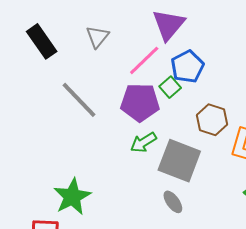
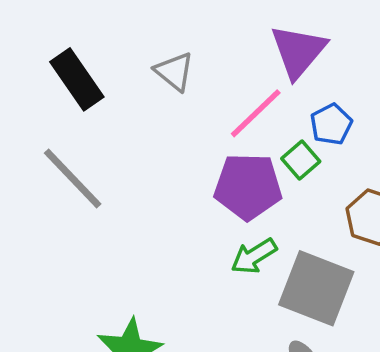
gray triangle: (97, 37) -> (174, 71), turned -30
blue pentagon: (187, 67) -> (331, 124), size x0.7
gray line: (79, 100) -> (73, 179), moved

